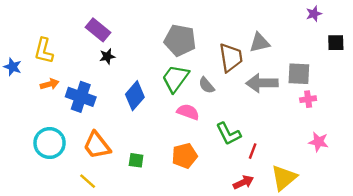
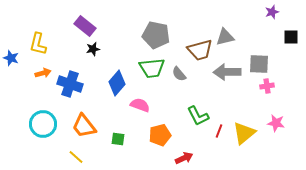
brown trapezoid: (231, 58) -> (200, 50), turned 84
green trapezoid: (175, 78) -> (152, 68), turned -132
pink semicircle: (188, 112) -> (140, 105), moved
yellow triangle: (284, 178) -> (244, 133), moved
red arrow: (243, 182) -> (184, 158), moved

